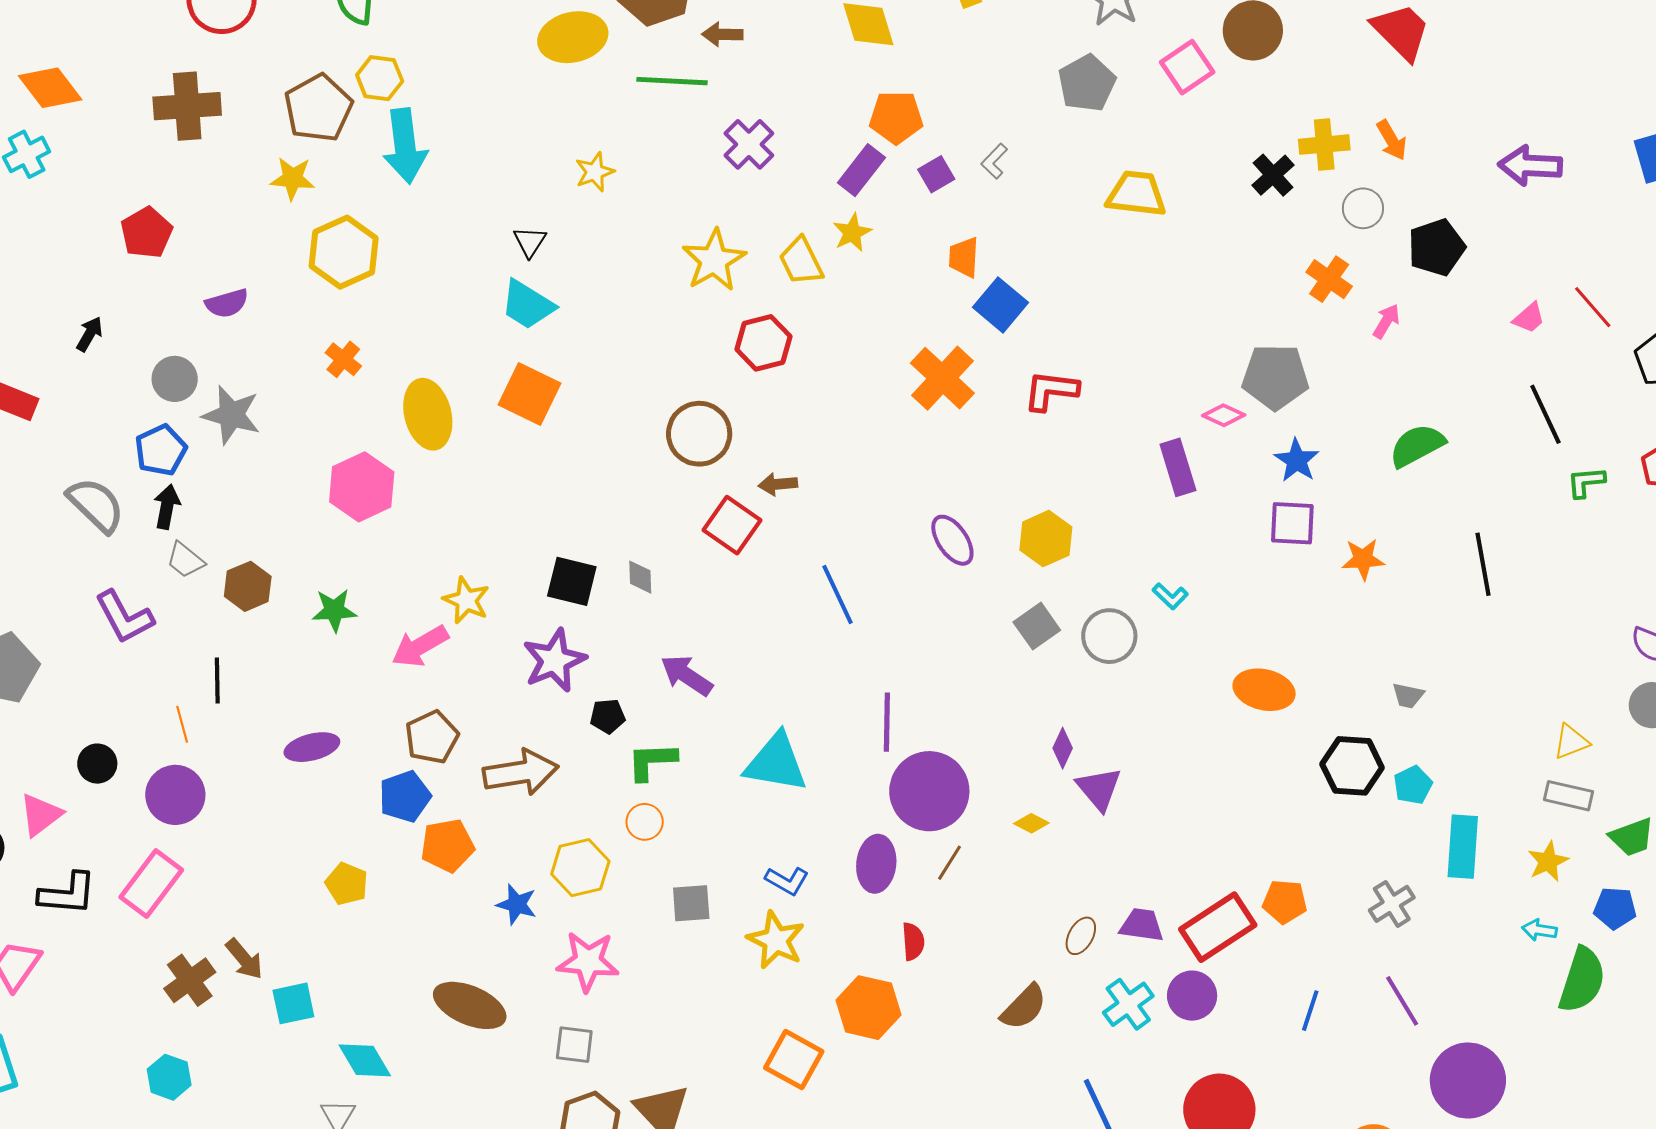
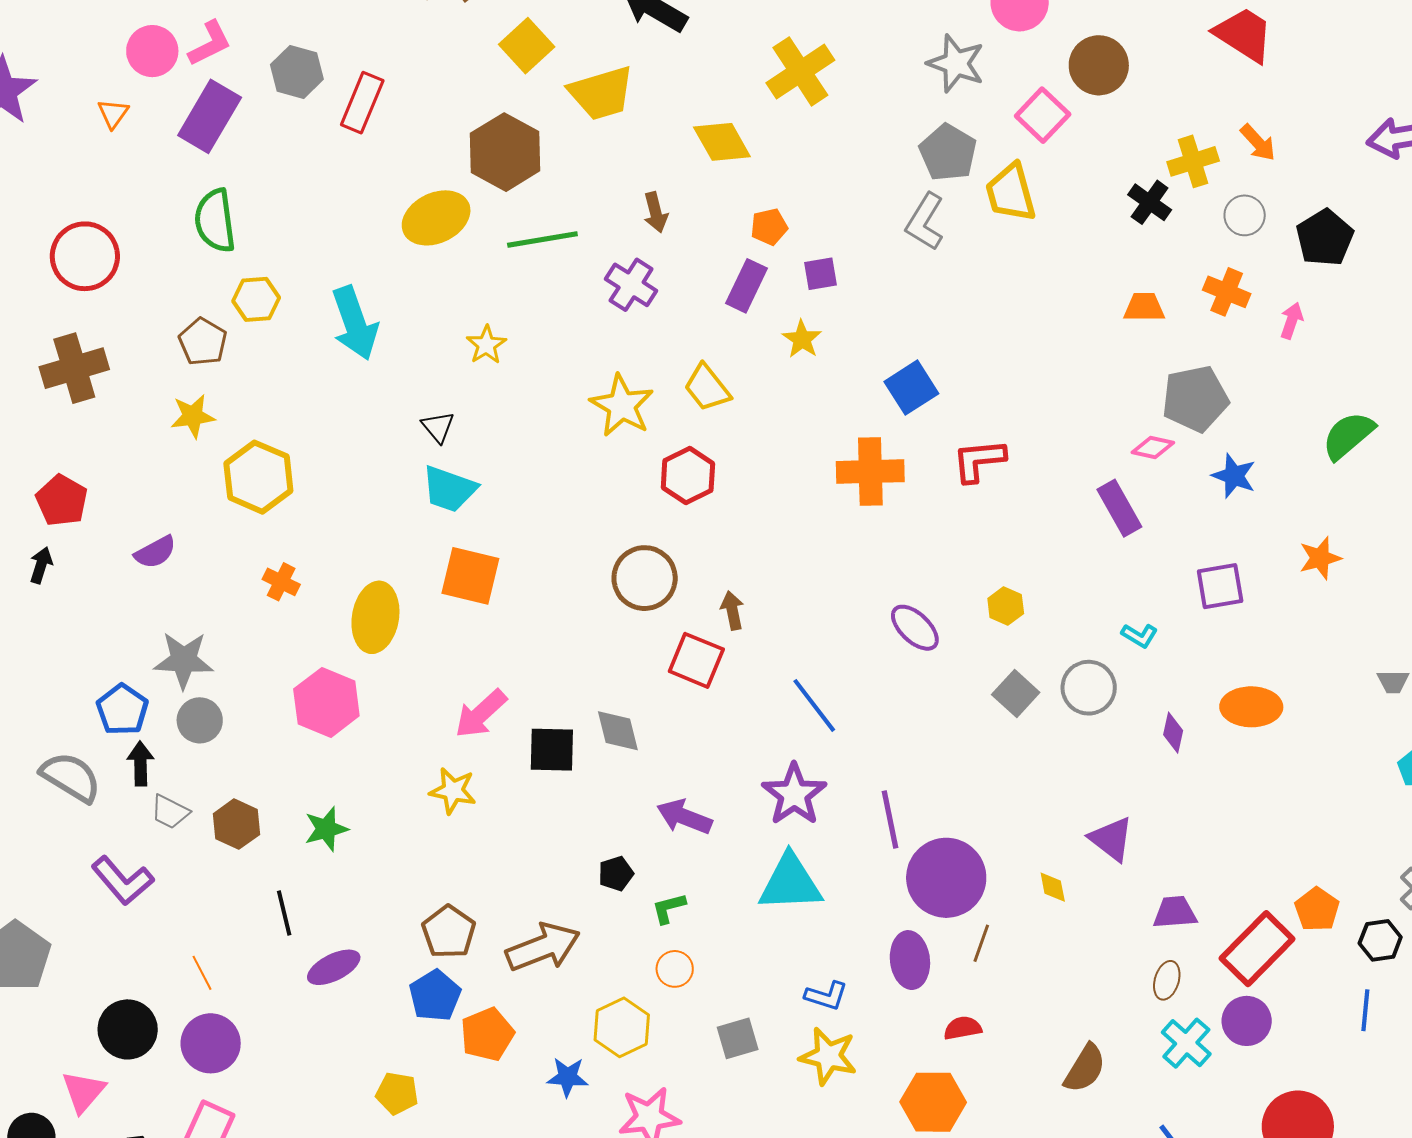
brown arrow: (722, 34) -> (656, 212), moved, turned -93
brown pentagon: (318, 108) -> (203, 342), size x0.7
orange pentagon: (896, 117) -> (769, 227), size x0.7
cyan arrow: (405, 146) -> (355, 323), moved
gray L-shape: (994, 161) -> (925, 222), moved, size x1.6
purple square: (936, 174) -> (821, 274), turned 33
yellow trapezoid: (1136, 194) -> (1011, 193), moved, turned -100
yellow star: (852, 233) -> (802, 339), moved
orange trapezoid: (964, 257) -> (1144, 307), moved, turned 99
blue square: (1001, 305) -> (911, 388), turned 30
black arrow: (89, 334) -> (41, 565), moved
orange cross: (942, 378) -> (870, 472), turned -32
gray circle: (175, 379) -> (200, 720), moved
yellow ellipse: (428, 414) -> (375, 617), turned 36
brown arrow: (778, 484) -> (732, 610), turned 96
purple square: (1292, 523) -> (1220, 586), moved
yellow hexagon: (1046, 539) -> (1006, 606), size x0.7
gray diamond: (640, 577) -> (618, 731), size x1.4
pink arrow: (420, 646) -> (481, 714), moved
purple star: (554, 660) -> (794, 794), moved
black line: (217, 680) -> (284, 913), moved
purple diamond: (1063, 748) -> (1173, 733), moved
green L-shape: (652, 761) -> (669, 908), size x0.7
black circle: (97, 764) -> (128, 1029), size x1.5
black hexagon: (1352, 766) -> (1380, 940), moved, size x0.7
yellow diamond: (1031, 823) -> (1053, 887), turned 64
orange pentagon: (1285, 902) -> (1317, 909), turned -30
purple trapezoid: (1142, 925) -> (1175, 912), moved
brown ellipse: (1081, 936) -> (1167, 980), moved
red semicircle: (913, 941) -> (963, 1028), turned -84

